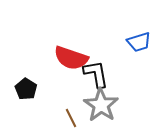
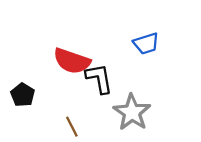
gray star: (101, 105) -> (132, 112), moved

